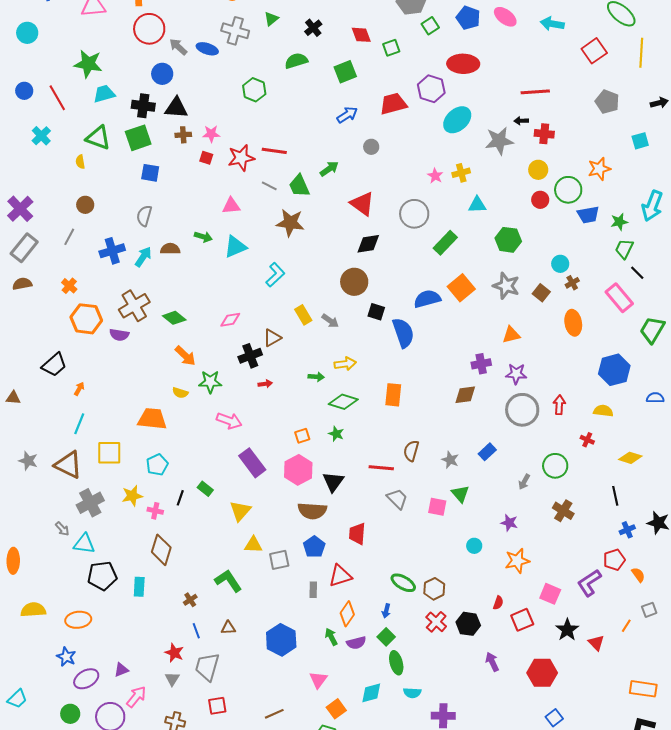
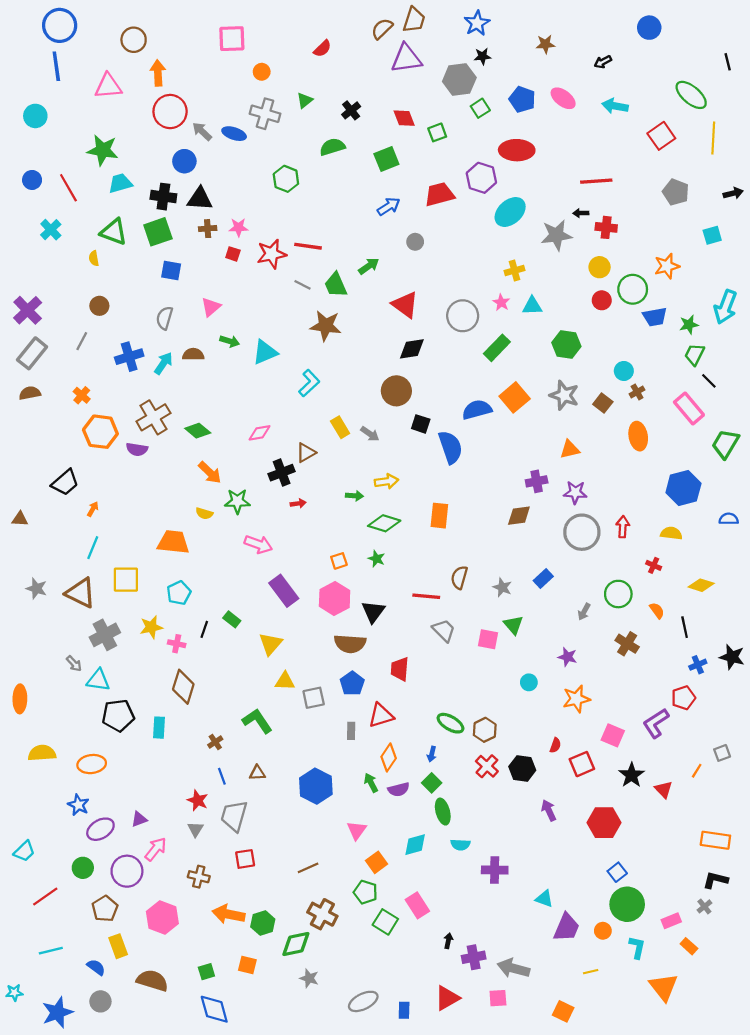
pink star: (435, 176) -> (501, 303), moved
pink triangle: (231, 206) -> (211, 307), moved, turned -36
orange semicircle: (638, 575) -> (657, 611), moved

